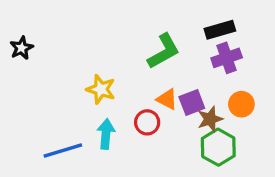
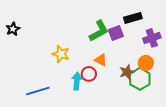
purple cross: (227, 58) -> (152, 38), moved
purple square: (192, 103) -> (116, 33), moved
cyan arrow: (106, 134) -> (77, 81), moved
green hexagon: (218, 147) -> (140, 79), moved

